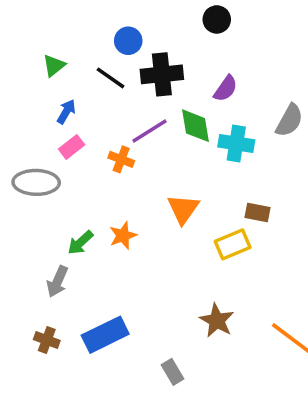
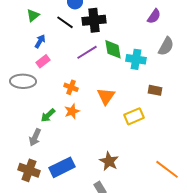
purple semicircle: (226, 89) -> (154, 16), moved
orange cross: (121, 159) -> (71, 87), moved
brown rectangle: (257, 212) -> (155, 90), moved
brown star: (217, 321) -> (109, 161), moved
brown cross: (47, 340) -> (29, 170), size x1.5

